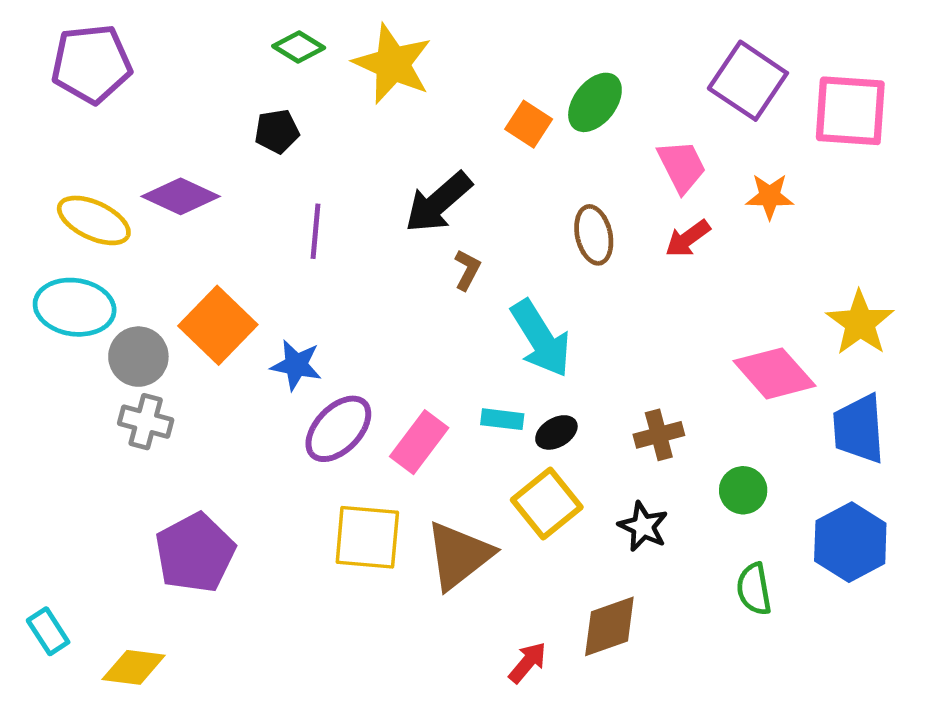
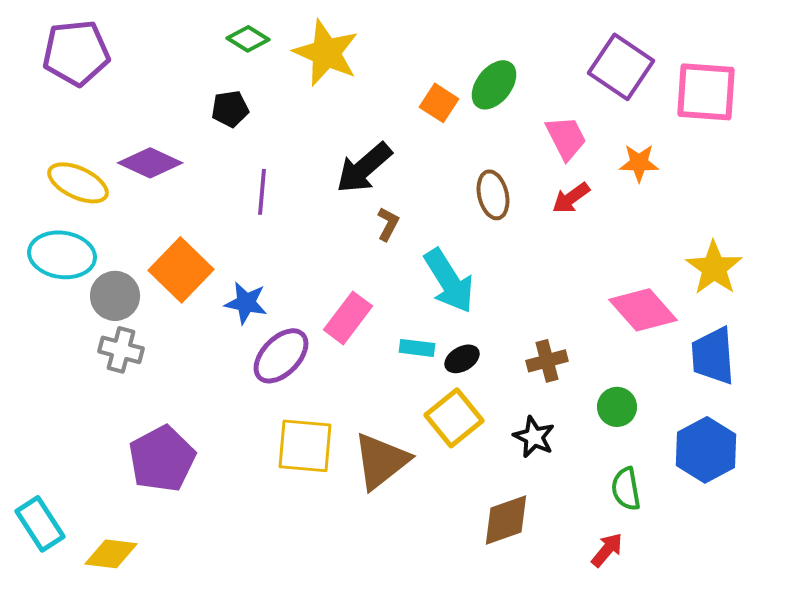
pink rectangle: (419, 442) -> (348, 318), moved
cyan rectangle: (48, 631) -> (40, 524), size x1.4
red arrow: (528, 663) -> (607, 550), moved

